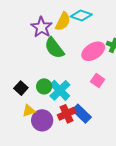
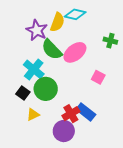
pink ellipse: (93, 51) -> (75, 52), moved
green circle: (44, 86) -> (46, 89), size x1.5
cyan cross: (60, 90) -> (34, 69), moved
purple circle: (42, 120) -> (64, 131), moved

